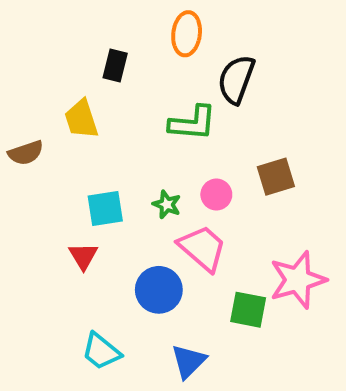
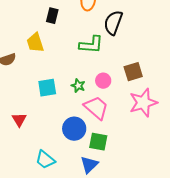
red triangle: (83, 256) -> (19, 120), moved
pink star: (298, 280) -> (143, 103), moved
green square: (248, 310) -> (98, 142), moved

